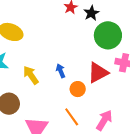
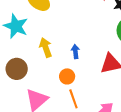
orange circle: (78, 89) -> (67, 76), moved

